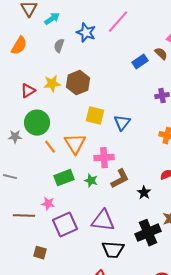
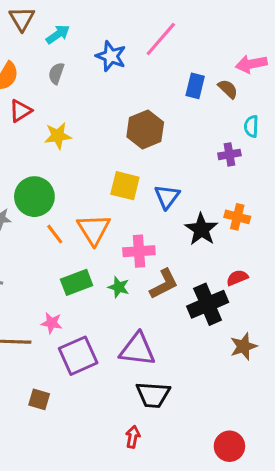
gray semicircle: (59, 46) -> (56, 73), moved
blue rectangle: (140, 62) -> (195, 86), moved, turned -42
brown hexagon: (78, 83) -> (145, 130), moved
red triangle: (28, 91) -> (20, 111), moved
black star: (144, 193) -> (201, 229), moved, size x1.5
black cross: (148, 233) -> (208, 304), moved

